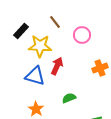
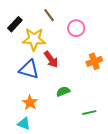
red arrow: (57, 66) -> (51, 59), turned 120

